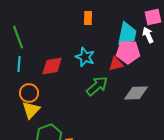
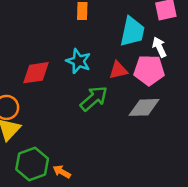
white arrow: (148, 35) -> (159, 47), moved
pink pentagon: (128, 52) -> (149, 70), moved

